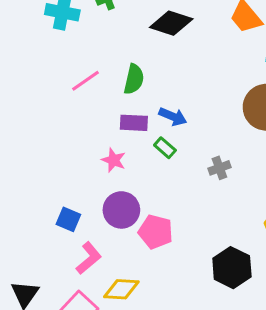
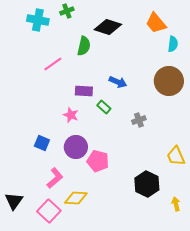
green semicircle: (134, 79) -> (84, 46), moved
blue arrow: (173, 117) -> (118, 82), moved
blue square: (68, 219) -> (42, 143), moved

